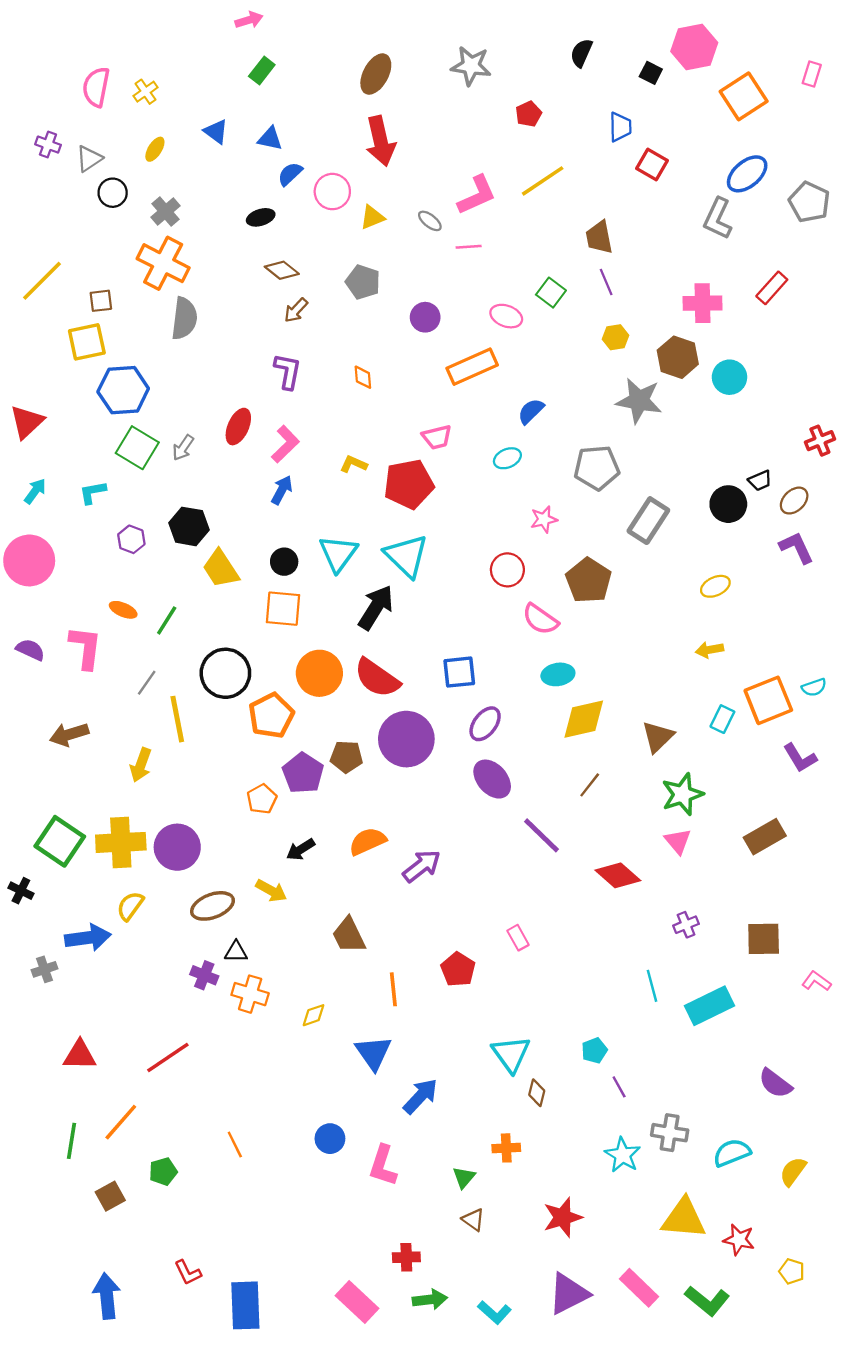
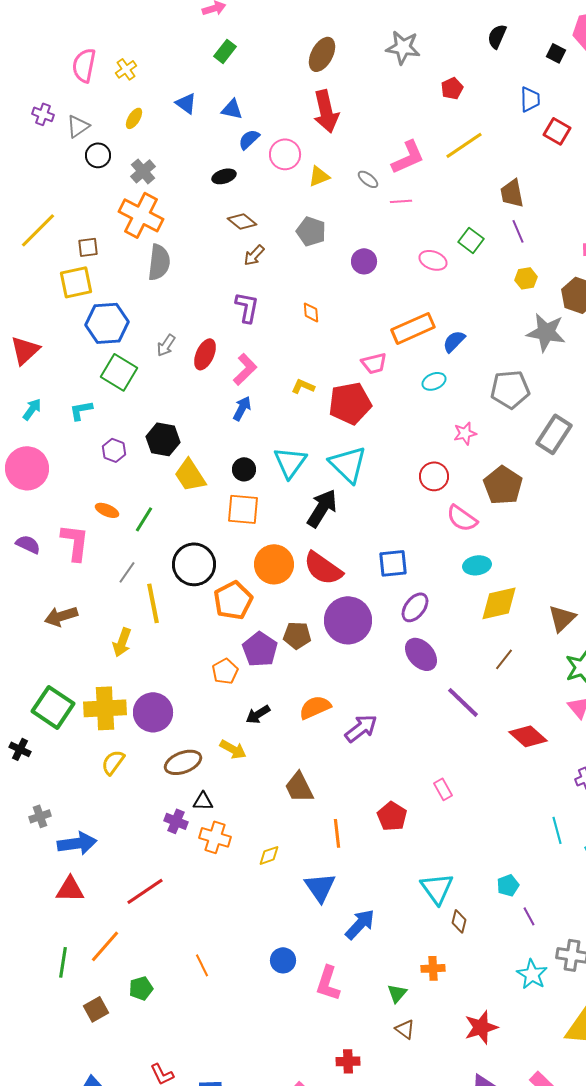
orange rectangle: (472, 367) -> (413, 328), moved
gray arrow: (183, 448) -> (166, 345), moved
blue arrow: (88, 938) -> (77, 843), moved

